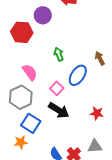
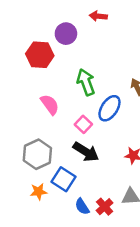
green arrow: (59, 54) -> (86, 82), size x1.5
gray hexagon: (21, 97) -> (37, 154), moved
blue square: (31, 123) -> (63, 179), moved

